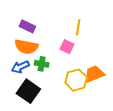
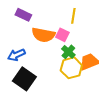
orange semicircle: (26, 47) -> (43, 35), moved
green cross: (42, 64) -> (68, 52), moved, turned 32

